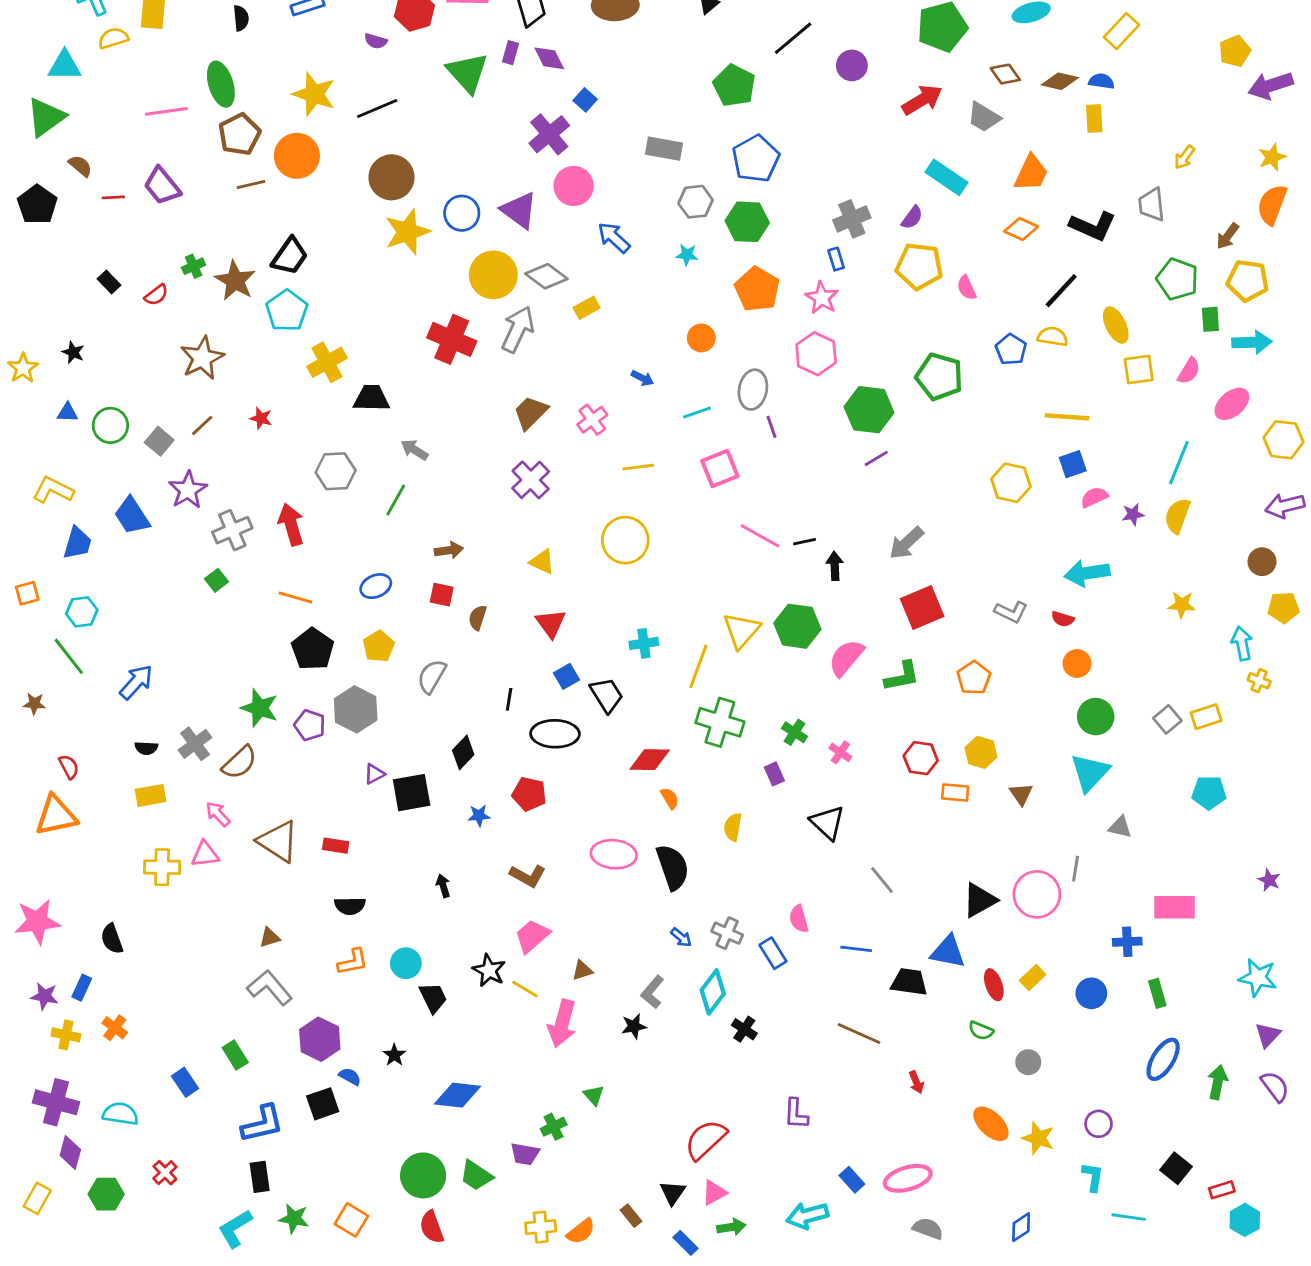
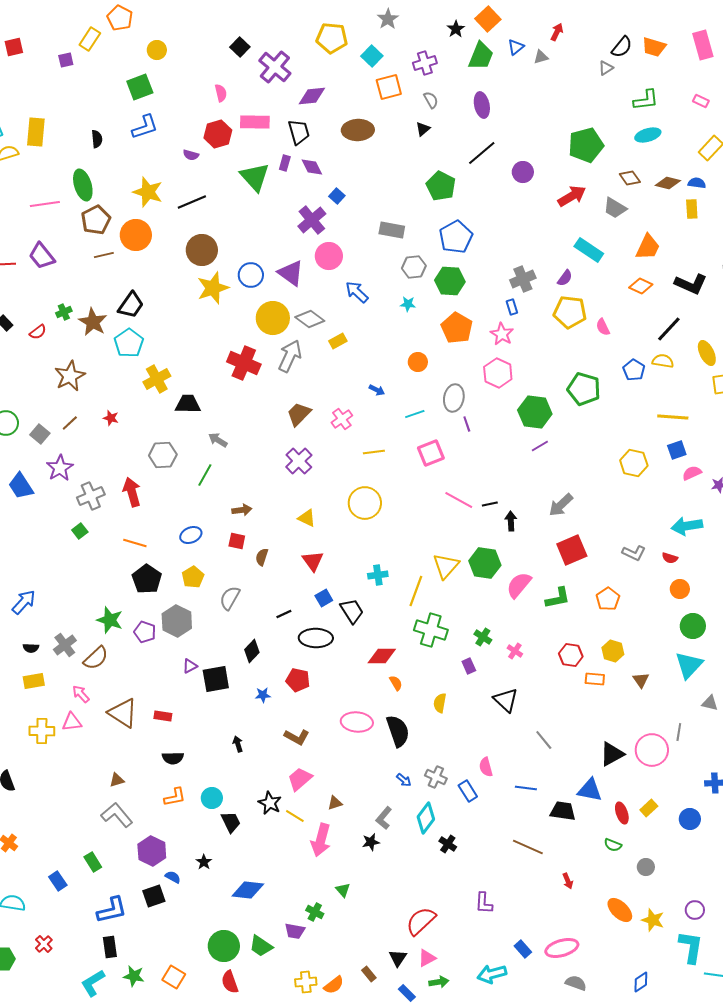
black line: (509, 699) -> (284, 614), turned 56
green cross: (554, 1127) -> (315, 912), turned -36
cyan L-shape: (1093, 1177) -> (691, 947), size x1.6

